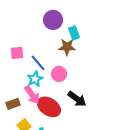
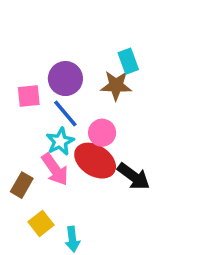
purple circle: (53, 20) -> (65, 79), moved
brown rectangle: (13, 104) -> (22, 185), turned -40
red ellipse: (49, 107) -> (95, 161), moved

